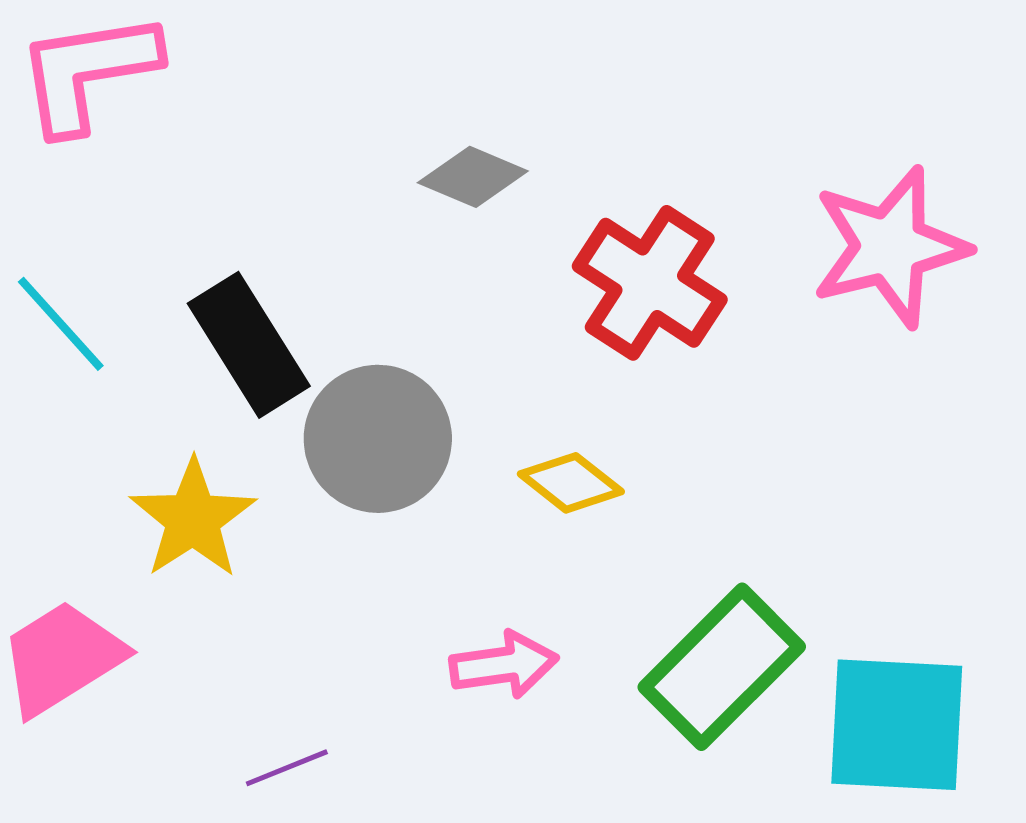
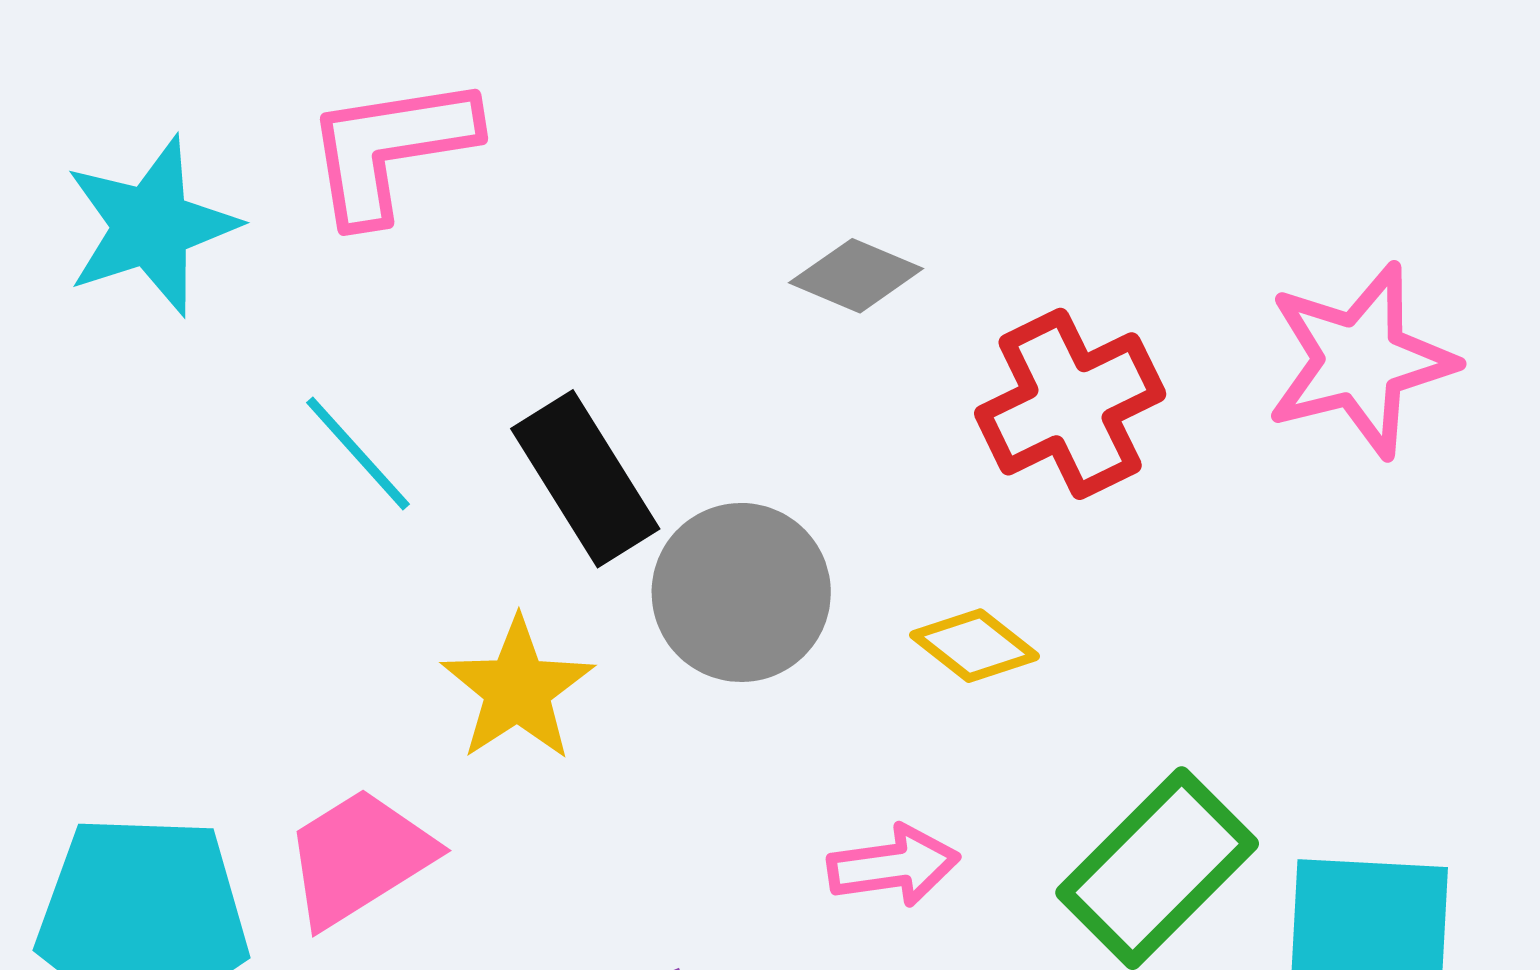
red cross: (650, 283) -> (1070, 404), turned 31

